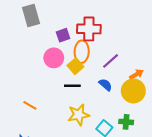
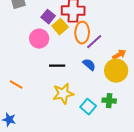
purple square: (63, 35) -> (48, 17), turned -32
orange ellipse: (82, 52) -> (82, 33), moved
yellow square: (75, 66) -> (60, 27), moved

